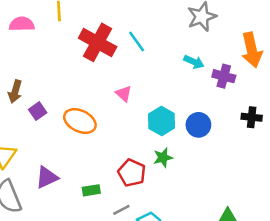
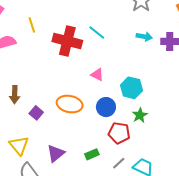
purple square: (38, 111) -> (36, 113), moved
blue circle: (198, 125) -> (106, 107), moved

